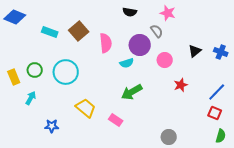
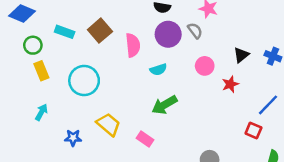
purple circle: (140, 45) -> (168, 34), moved
green circle: (35, 70) -> (33, 45), moved
yellow rectangle: (14, 77) -> (41, 71), moved
red star: (181, 85) -> (230, 84), moved
red square: (215, 113) -> (253, 130), moved
blue star: (52, 126) -> (73, 138), moved

